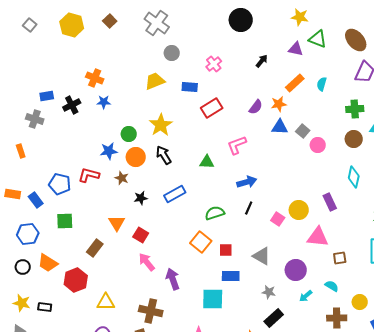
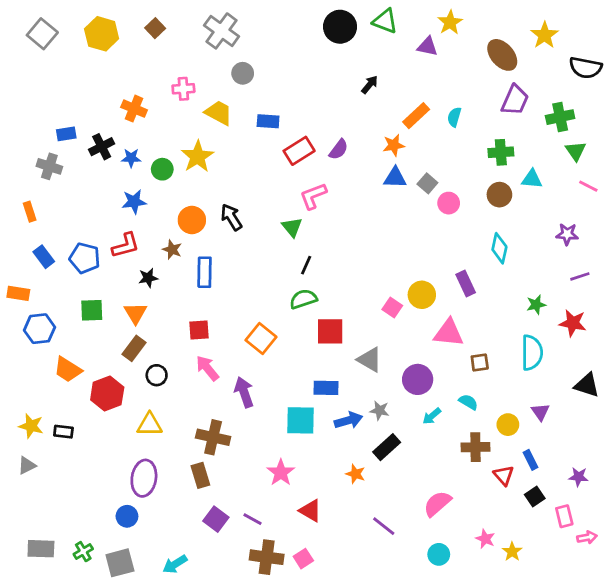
yellow star: (300, 17) -> (450, 22), moved, turned 30
gray square: (30, 25) -> (42, 34), size x1.5
green triangle: (318, 39) -> (385, 21), moved
purple triangle: (296, 49) -> (427, 46), moved
pink cross: (214, 64) -> (183, 89), moved, turned 35
yellow trapezoid: (155, 81) -> (219, 113), turned 50
blue star: (104, 102) -> (131, 158), moved
purple semicircle: (256, 107) -> (339, 149), moved
yellow star: (161, 125) -> (198, 157), moved
green circle: (129, 134) -> (162, 169), moved
pink L-shape: (237, 145) -> (313, 196), moved
blue star: (109, 151) -> (134, 202), moved
green triangle: (207, 162) -> (292, 227), turned 49
red L-shape: (89, 175) -> (126, 245), turned 150
blue arrow: (247, 182) -> (348, 420), moved
orange rectangle: (13, 194) -> (18, 293), moved
blue rectangle: (175, 194) -> (205, 272), moved, turned -60
black star: (141, 198) -> (148, 278), moved
blue rectangle: (36, 200) -> (44, 257), moved
black line: (249, 208) -> (306, 265), moved
orange triangle: (117, 223) -> (135, 313), moved
red square: (141, 235) -> (199, 330), turned -35
orange square: (201, 242) -> (261, 339), moved
red square: (226, 250) -> (330, 331), moved, size x1.5
black circle: (23, 267) -> (157, 375), moved

